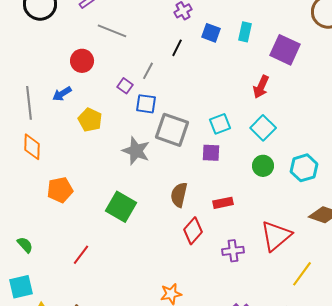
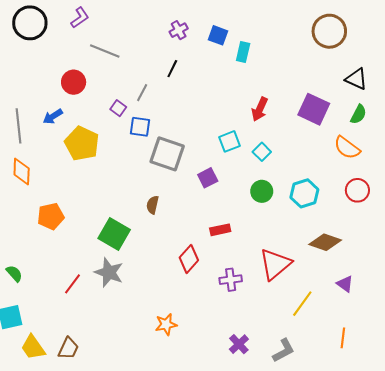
blue square: (211, 33) -> (218, 35), moved
purple square: (285, 50) -> (314, 109), moved
yellow pentagon: (90, 120) -> (82, 143), size x1.4
cyan square: (220, 124) -> (230, 141), moved
cyan square: (263, 128) -> (262, 152), size x0.7
gray star: (136, 151) -> (109, 272), moved
purple square: (211, 153) -> (208, 178), turned -30
brown semicircle: (179, 195) -> (153, 205), moved, size x0.7

